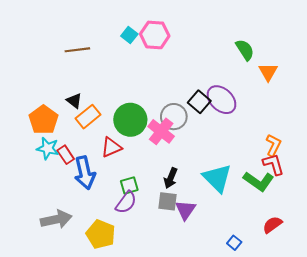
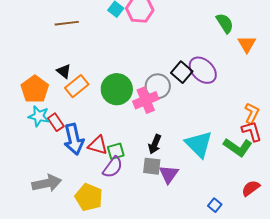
pink cross: (161, 131) -> (146, 100), turned 30
red triangle: (111, 147) -> (98, 145), moved, turned 40

